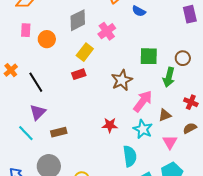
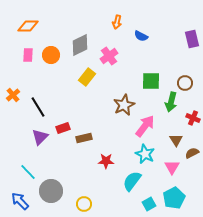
orange circle: (47, 39) -> (51, 55), moved
red rectangle: (79, 74) -> (63, 128), moved
red cross: (191, 102) -> (193, 118), moved
brown triangle: (165, 115) -> (176, 140), moved, turned -40
red star: (110, 125) -> (106, 161), moved
brown rectangle: (59, 132) -> (84, 138), moved
cyan line: (26, 133) -> (28, 172), moved
cyan semicircle: (130, 156) -> (132, 181), turned -135

